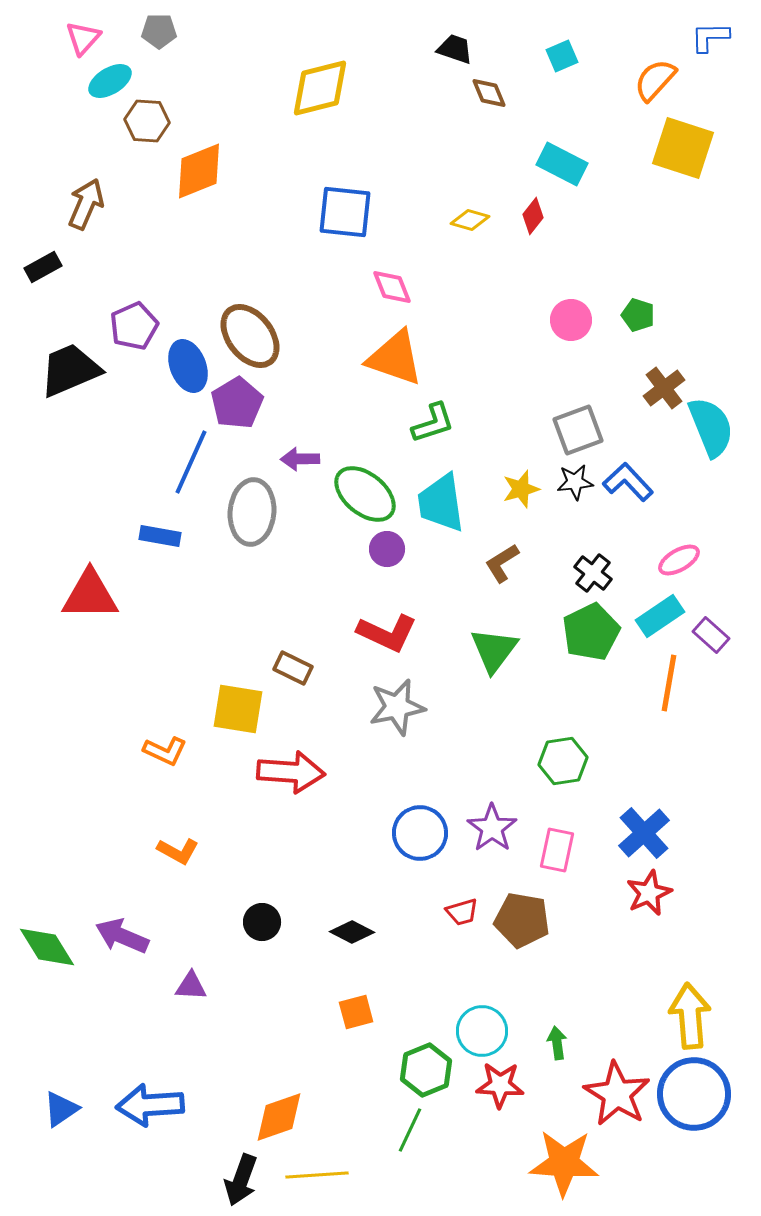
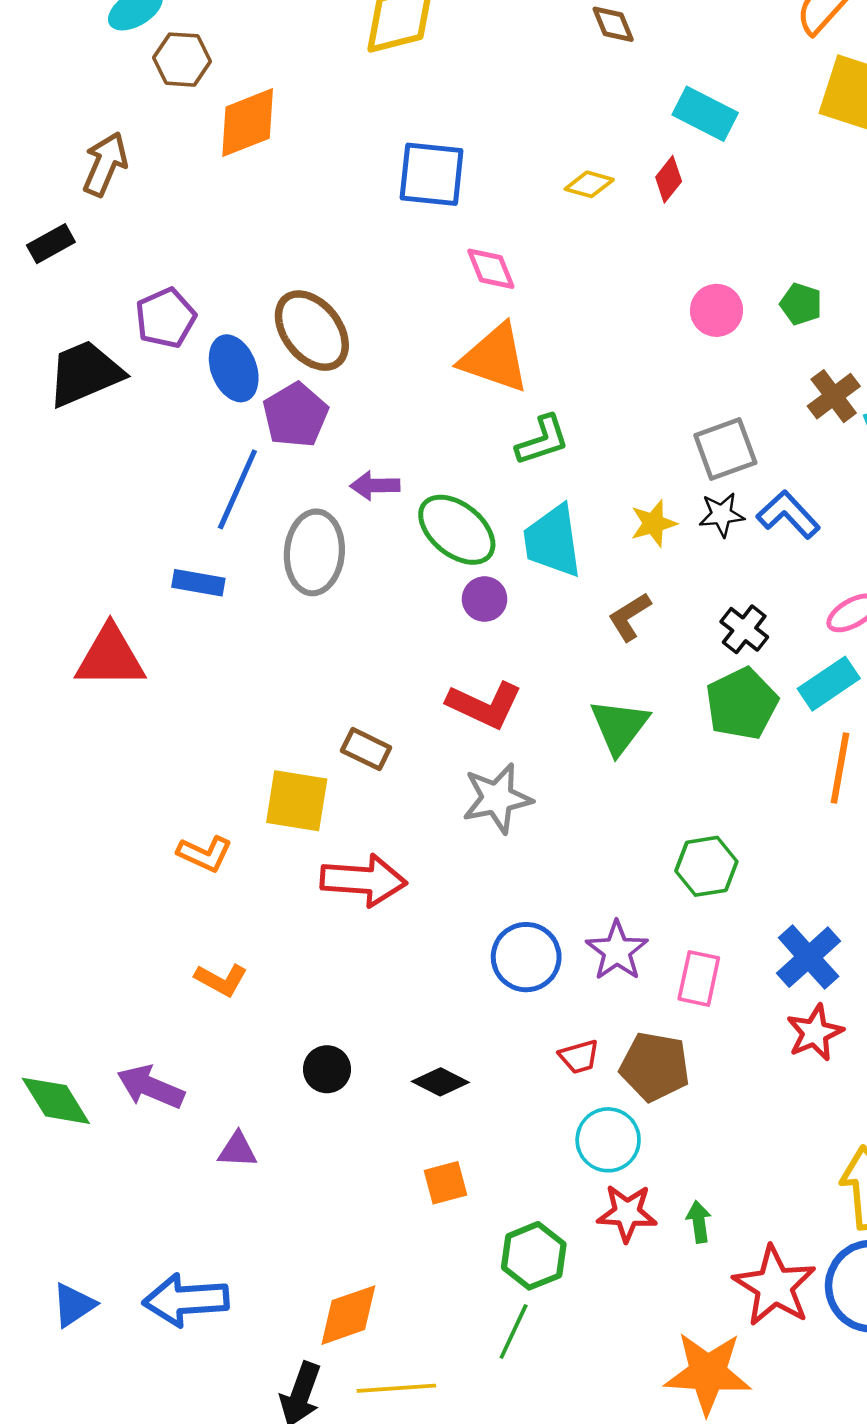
cyan circle: (482, 1031) -> (608, 1140), moved
red star: (500, 1085) -> (627, 1213), moved

